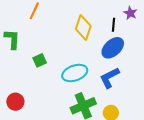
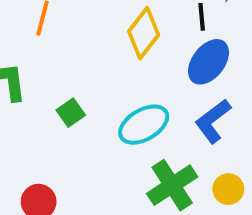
yellow diamond: (83, 28) -> (144, 33), turned 30

